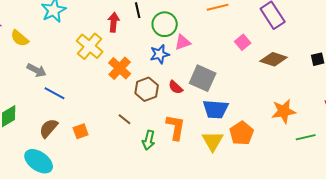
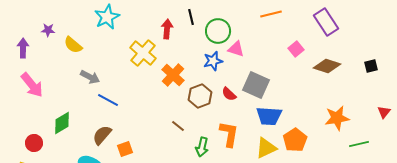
pink triangle: (183, 42) -> (236, 49), turned 36
orange square: (81, 131) -> (125, 149), moved
yellow triangle: (213, 141) -> (266, 148), turned 35

